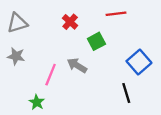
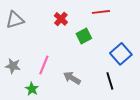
gray star: (16, 56) -> (13, 66), moved
gray arrow: (77, 65) -> (72, 78), moved

